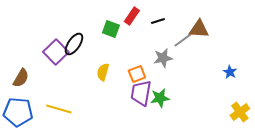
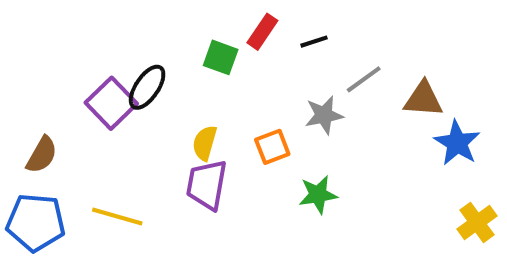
brown triangle: (199, 29) -> (423, 99), moved
blue star: (230, 72) -> (457, 143), size x1.6
purple trapezoid: (141, 93) -> (207, 185), moved

